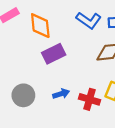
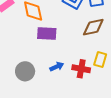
purple rectangle: (54, 54) -> (47, 34), turned 36

